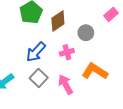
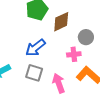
pink cross: (67, 52) -> (74, 54), moved
gray square: (39, 78) -> (34, 73), turned -36

